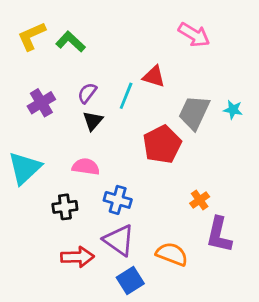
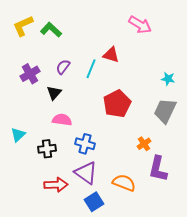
gray trapezoid: (194, 112) -> (165, 111), moved
black triangle: (93, 121) -> (54, 93), moved
cyan triangle: (25, 168) -> (18, 135), moved, size x0.6

